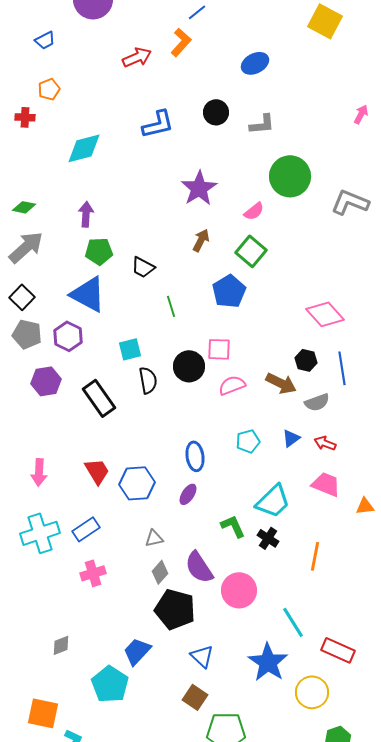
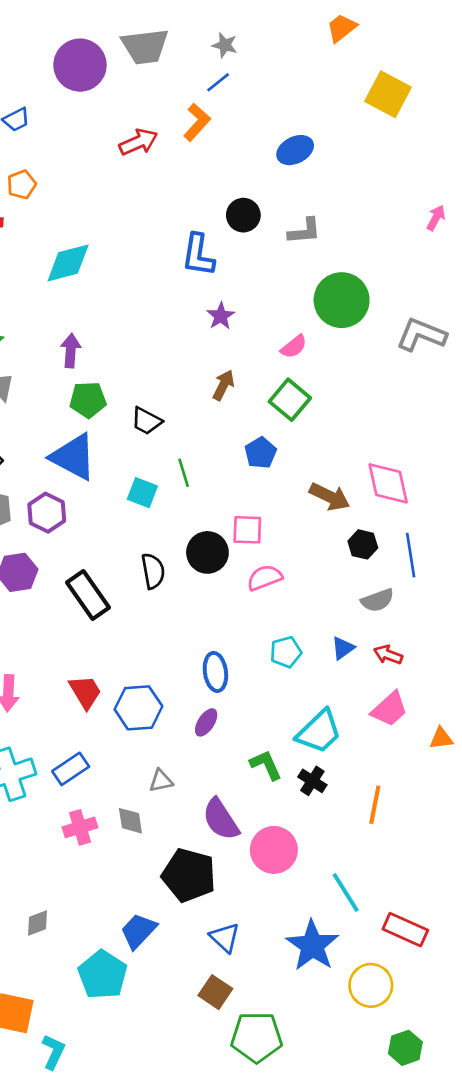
blue L-shape: (158, 124) -> (198, 255), moved, turned 112
purple star: (199, 188) -> (221, 316), size x0.6
blue pentagon: (229, 291) -> (261, 453), size x0.7
pink diamond: (325, 314) -> (388, 483), turned 30
cyan square: (130, 349) -> (142, 493), moved, turned 35
brown arrow: (281, 383) -> (330, 497), moved
pink trapezoid: (326, 484) -> (389, 709), turned 116
gray diamond: (160, 572) -> (130, 821), moved, turned -50

